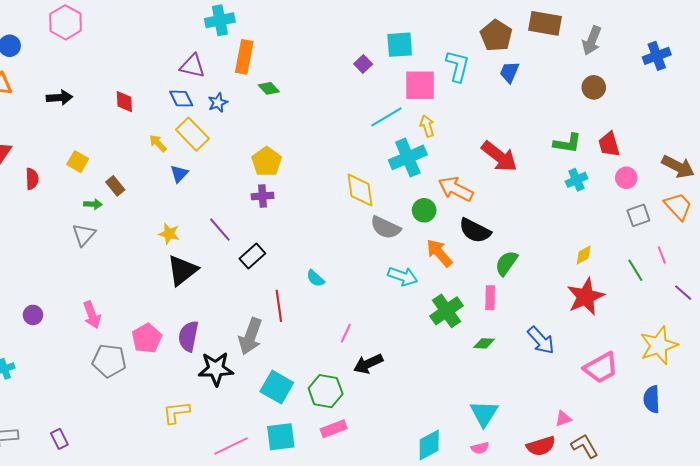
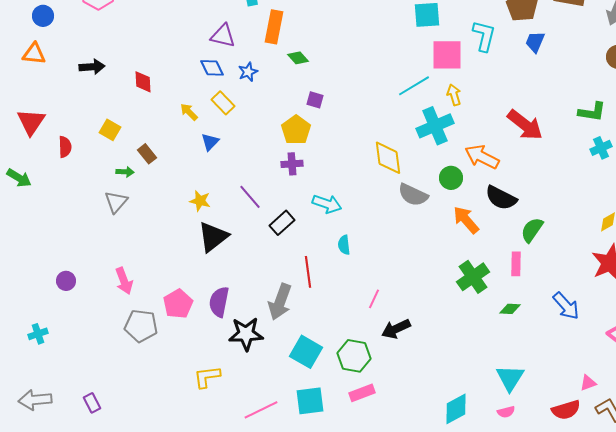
purple square: (363, 64) -> (315, 100), moved, turned -30
red diamond: (124, 102) -> (143, 82), moved
yellow rectangle: (192, 134) -> (223, 103), size x0.7
cyan arrow: (403, 276) -> (327, 204), moved
cyan semicircle: (315, 278) -> (344, 245), turned 42

